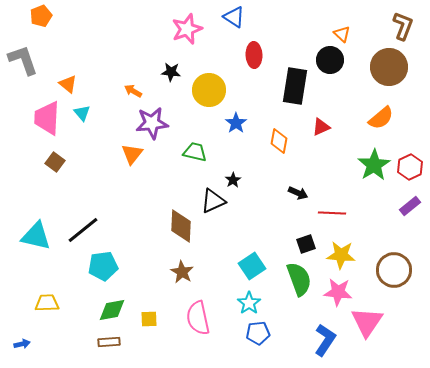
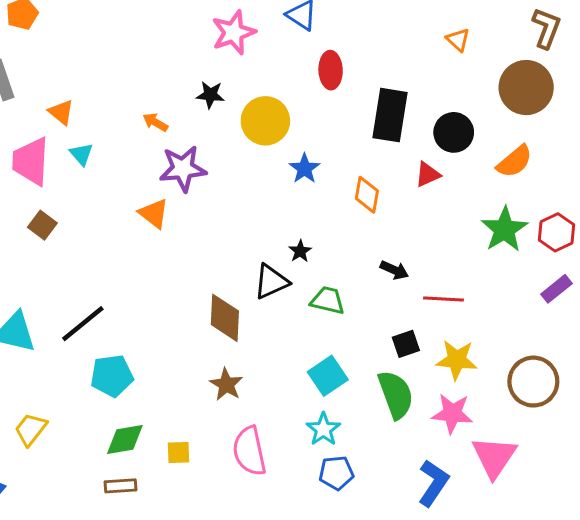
black circle: (330, 60) -> (454, 132), moved
green trapezoid: (195, 152) -> (328, 300), moved
orange triangle: (132, 154) -> (154, 214), turned -30
yellow trapezoid: (47, 303) -> (31, 429), turned -50

